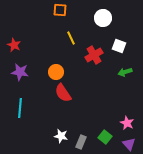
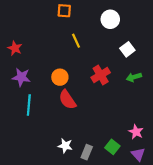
white square: (119, 46) -> (127, 49), turned 32
red cross: (94, 55) -> (101, 75), moved
cyan line: (20, 108) -> (29, 105), moved

